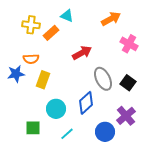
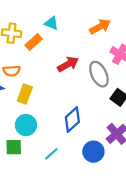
gray ellipse: (103, 79) -> (99, 74), moved
cyan circle: (56, 109) -> (26, 125), moved

